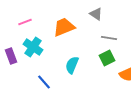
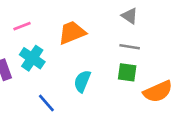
gray triangle: (96, 14) -> (130, 16), moved
green square: (107, 58) -> (127, 72), turned 35

